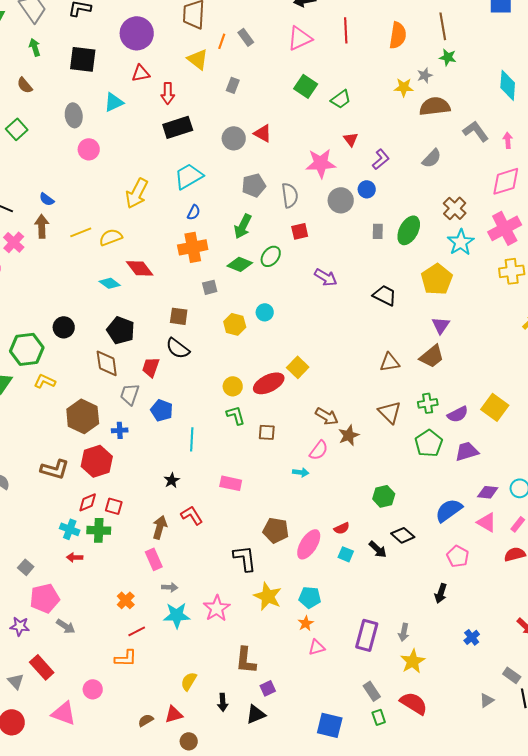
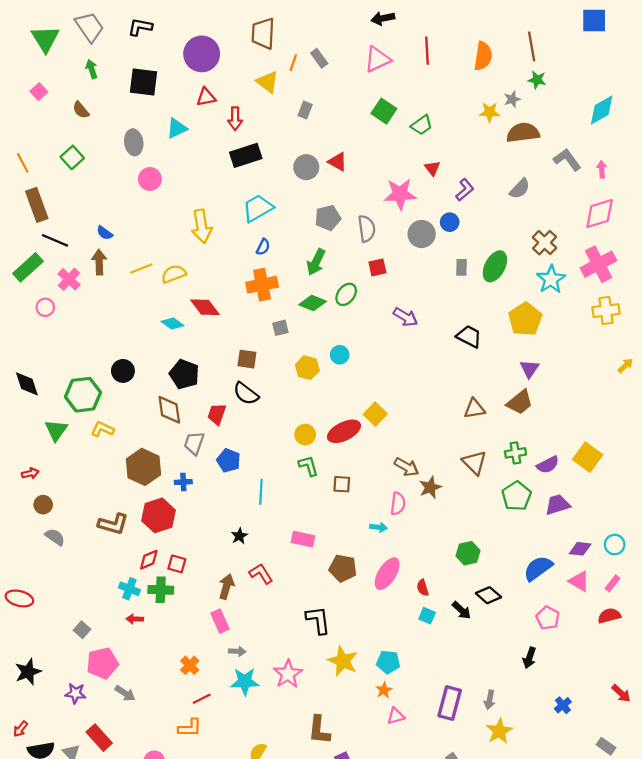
cyan diamond: (508, 85) -> (602, 110), turned 56
yellow arrow: (137, 193) -> (202, 226), turned -36
pink semicircle: (319, 450) -> (398, 504), turned -30
red semicircle: (342, 528) -> (423, 588), turned 98
brown pentagon: (276, 530) -> (343, 568), moved
pink ellipse: (309, 544) -> (387, 574), moved

